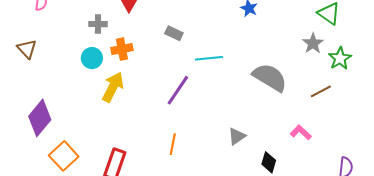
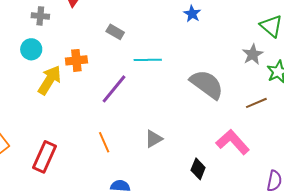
orange cross: (122, 49) -> (76, 60), moved
pink L-shape: (301, 132) -> (233, 142), size x1.6
gray triangle: (237, 136) -> (154, 139), moved
orange line: (173, 144) -> (104, 142), turned -40

